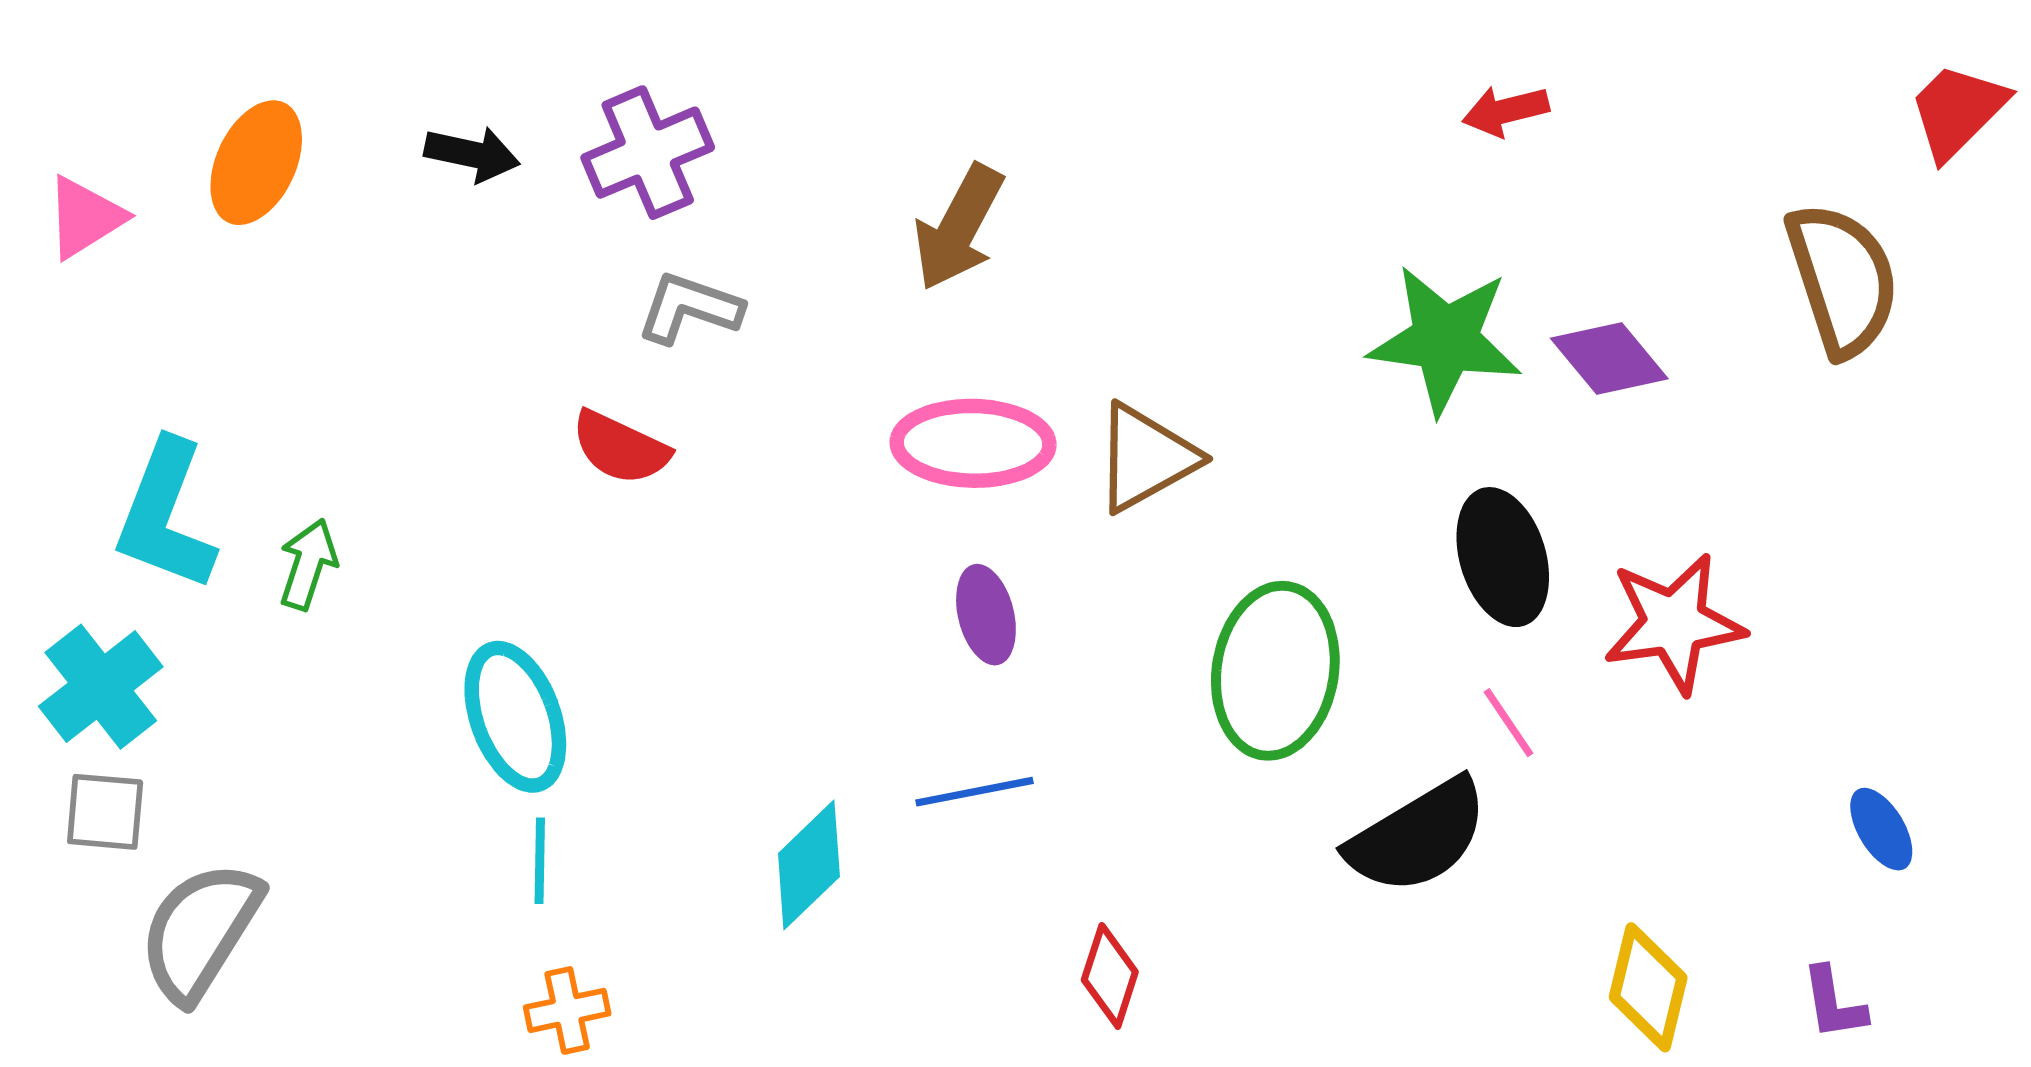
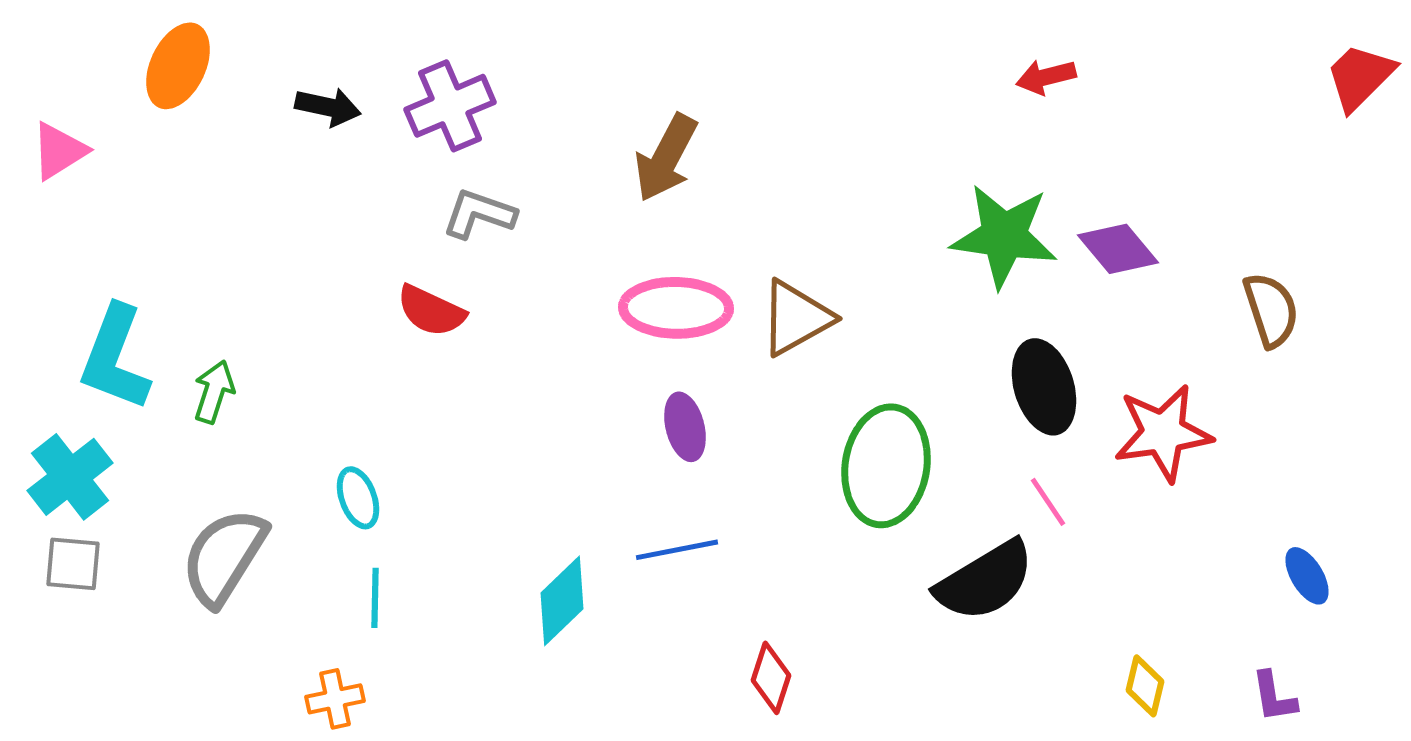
orange ellipse: (256, 163) -> (178, 66), moved
brown semicircle: (1842, 279) -> (1271, 310), moved, size x0.7
cyan ellipse: (515, 717) -> (358, 498), size x0.6
gray semicircle: (200, 931) -> (224, 557), moved
yellow diamond: (1648, 987) -> (1145, 686), size x0.7
orange cross: (567, 1010) -> (335, 699), moved

